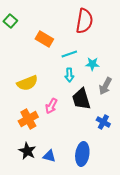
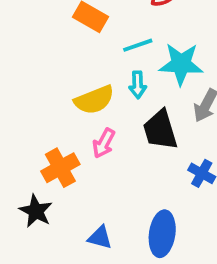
cyan star: (92, 64) -> (181, 64), size x1.6
yellow semicircle: (27, 83) -> (94, 100), moved
black star: (27, 151) -> (36, 211), moved

